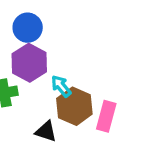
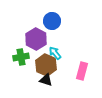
blue circle: (28, 28) -> (52, 21), moved
brown hexagon: (74, 106) -> (46, 65), moved

